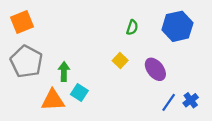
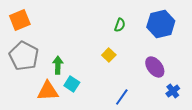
purple ellipse: (155, 69) -> (155, 67), moved
blue line: (169, 102) -> (122, 97), moved

